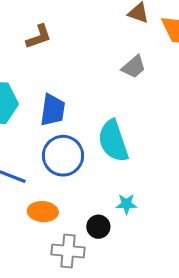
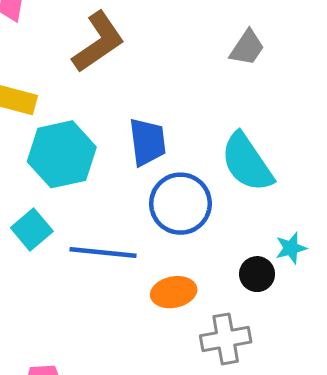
brown L-shape: (39, 37) -> (98, 42), size x1.5
black circle: (98, 227) -> (257, 274), moved

